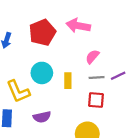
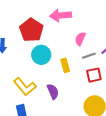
cyan circle: (42, 73) -> (41, 55), moved
purple semicircle: (42, 117) -> (53, 91), moved, turned -84

